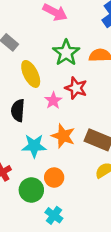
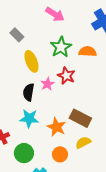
black semicircle: (18, 110) -> (29, 92), moved
orange star: (63, 136) -> (57, 127), moved
orange circle: (54, 178) -> (60, 154), moved

